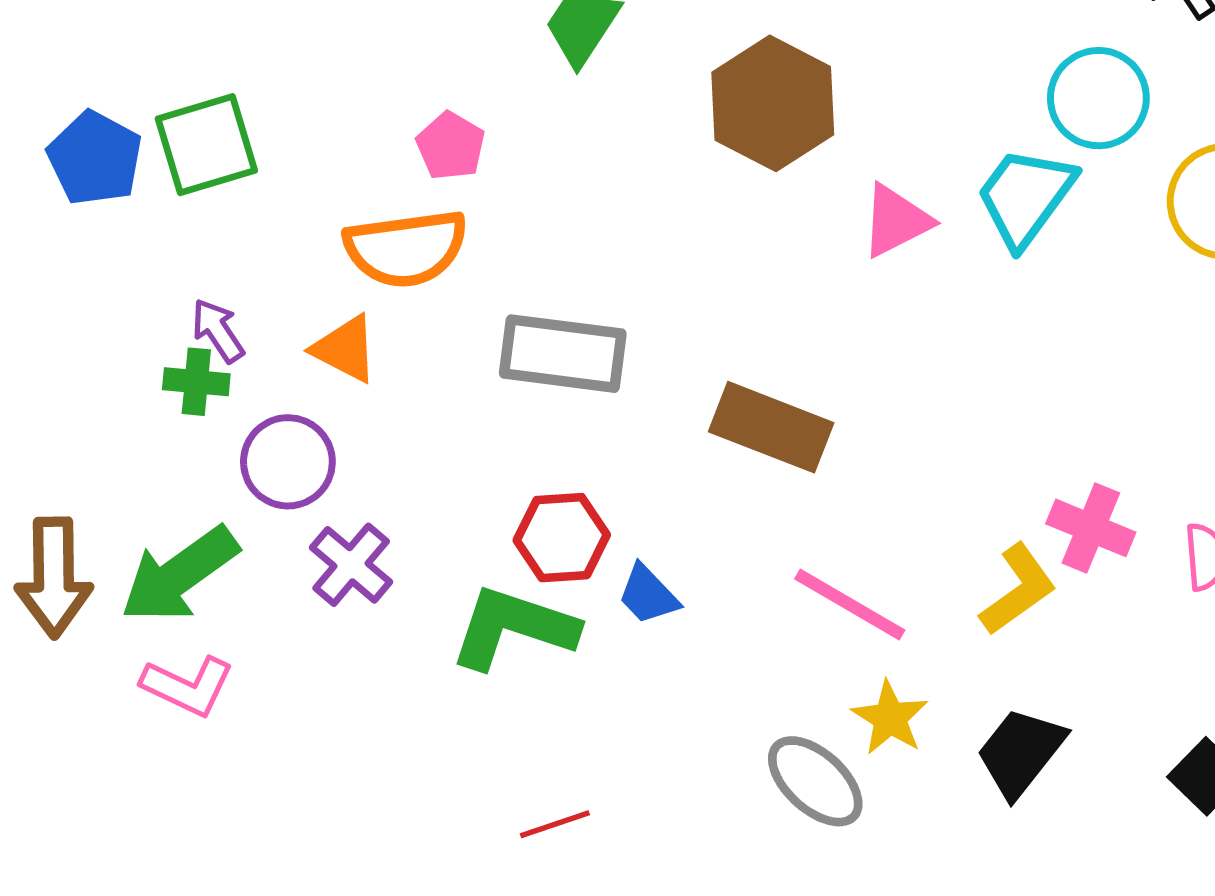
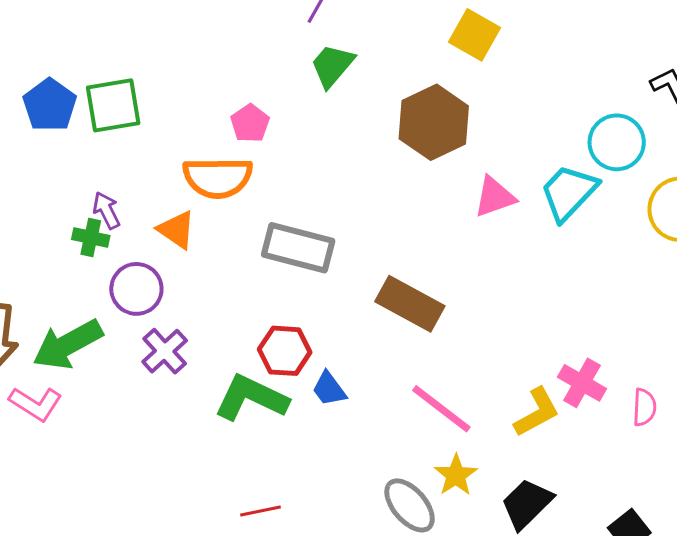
pink L-shape: (188, 686) -> (36, 404), moved

